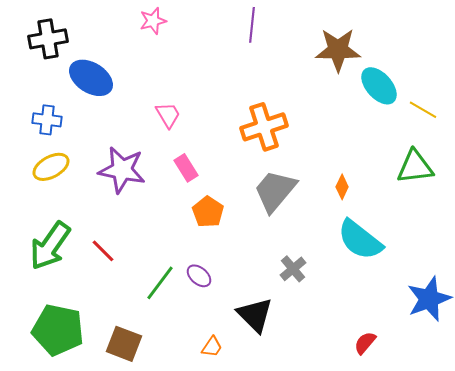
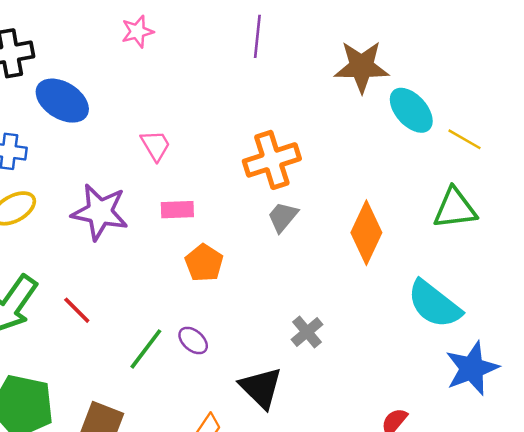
pink rectangle: (186, 168) -> (177, 210), turned -60
orange diamond: (342, 187) -> (366, 233), size x2.0
gray trapezoid: (275, 191) -> (283, 217), moved, size x0.6
cyan semicircle: (360, 240) -> (434, 304), moved

